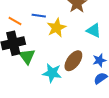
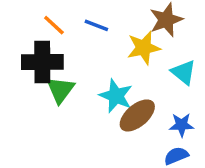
yellow star: (56, 28) -> (144, 48), moved
cyan star: (52, 73) -> (116, 96), moved

